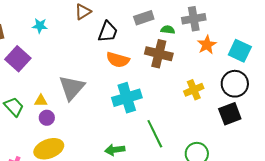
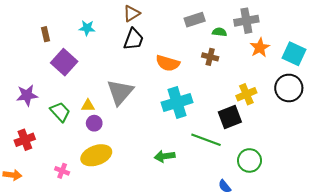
black trapezoid: (108, 32) -> (134, 39), moved
brown cross: (159, 54) -> (210, 57), size x0.6
black square: (230, 114) -> (230, 117), moved
green line: (155, 134) -> (206, 140), turned -44

